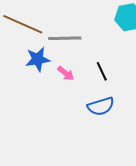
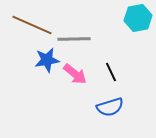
pink arrow: (66, 73) -> (75, 74), size x1.4

